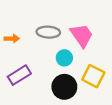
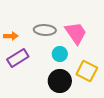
purple rectangle: (19, 75) -> (18, 58), moved

